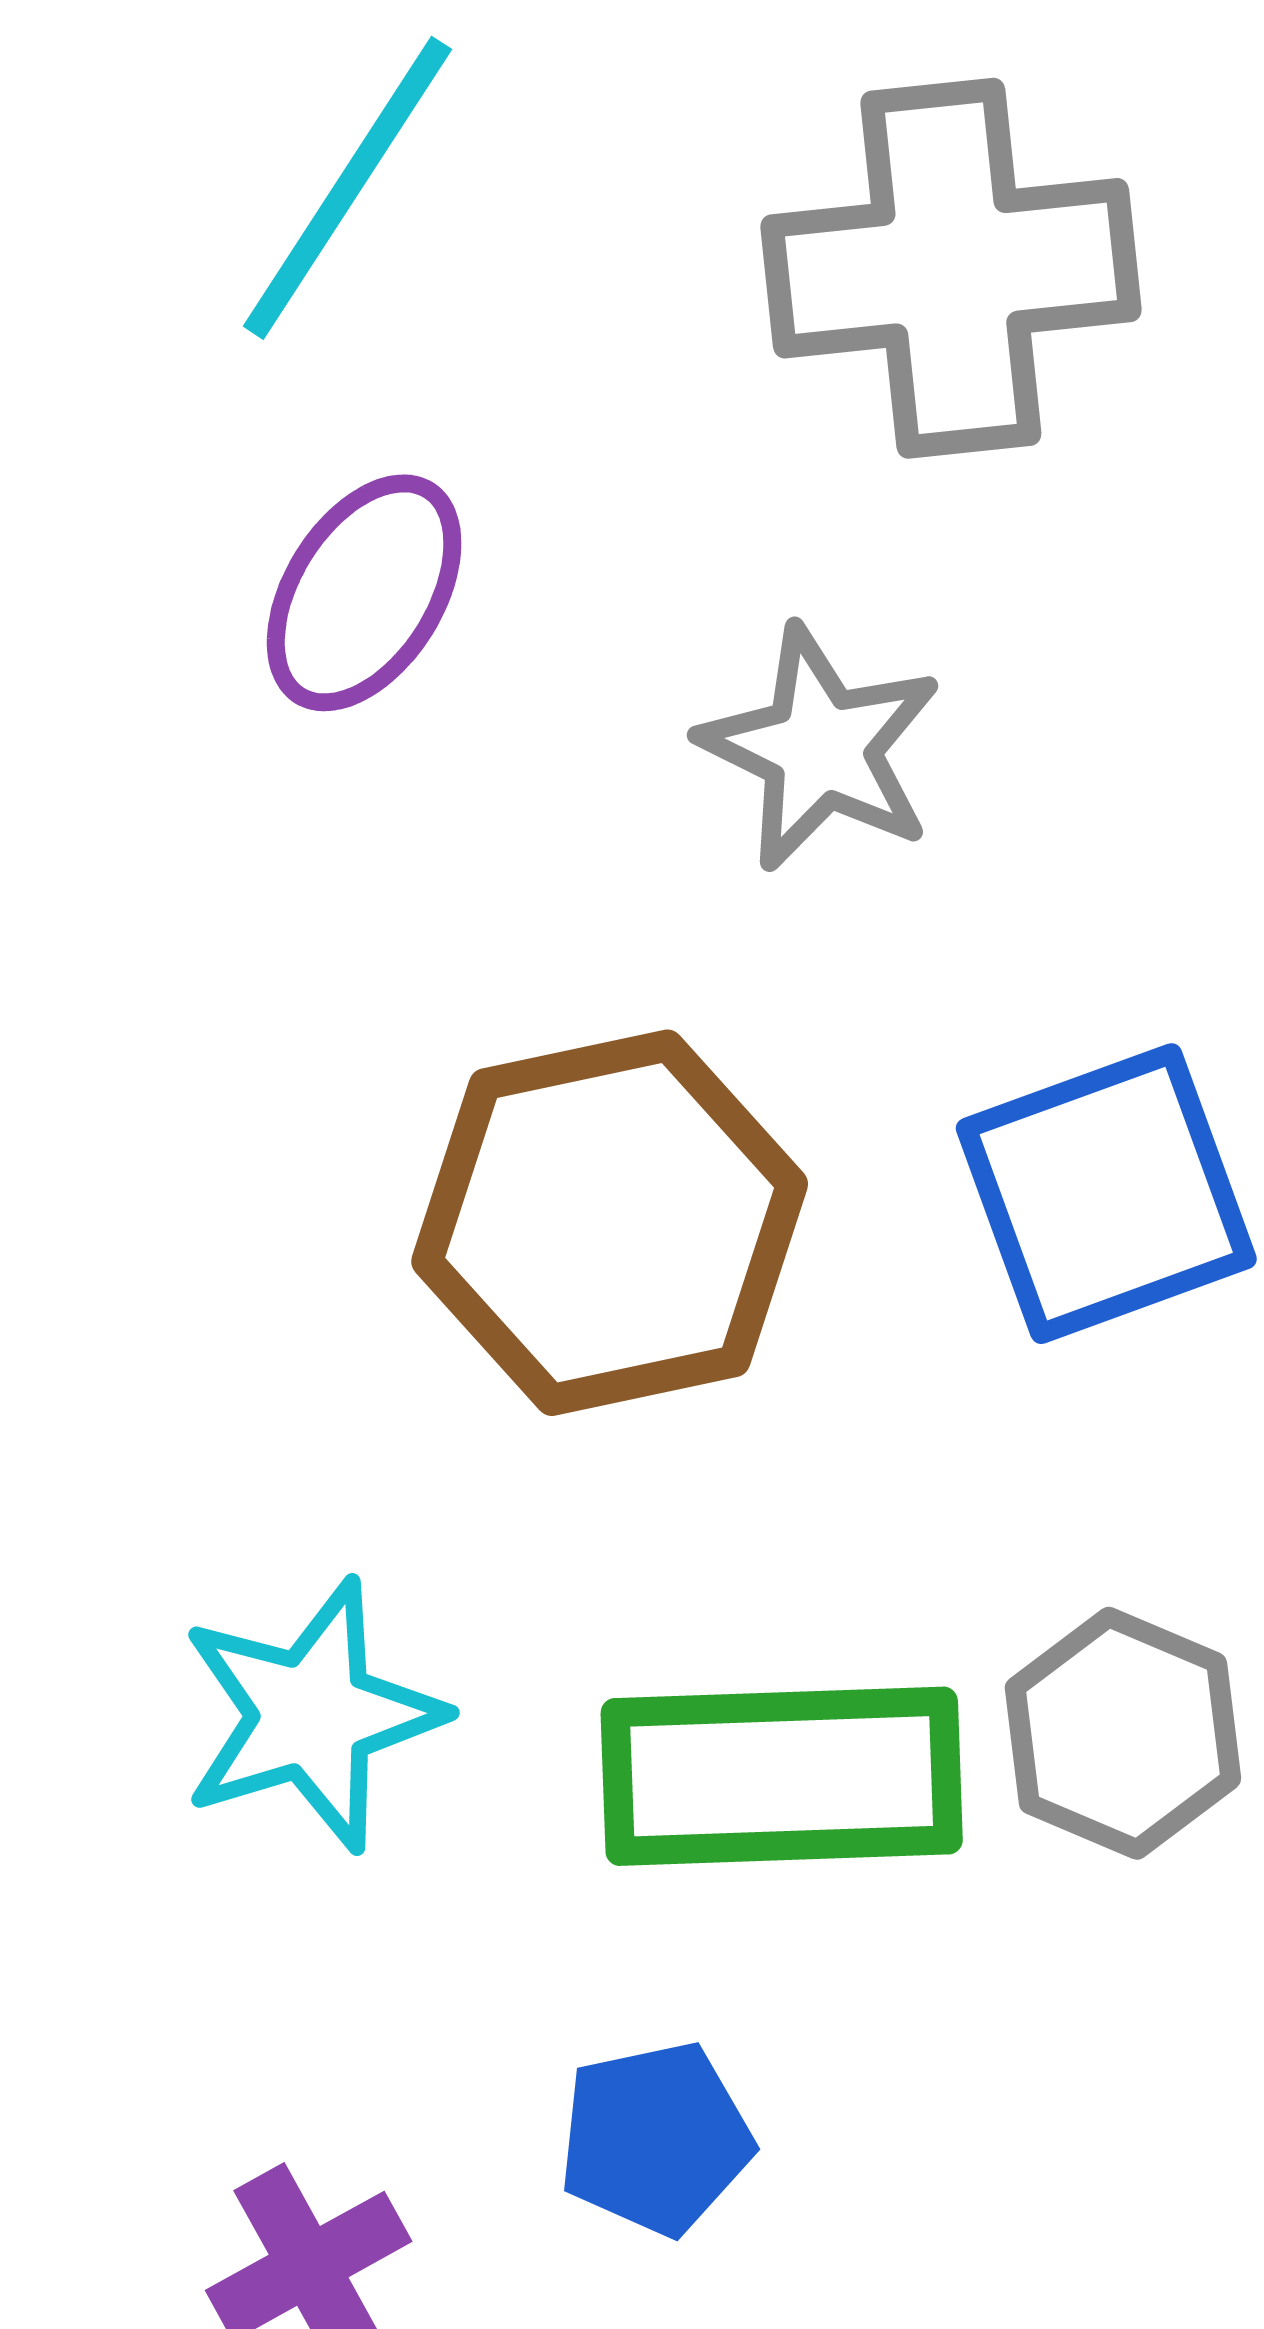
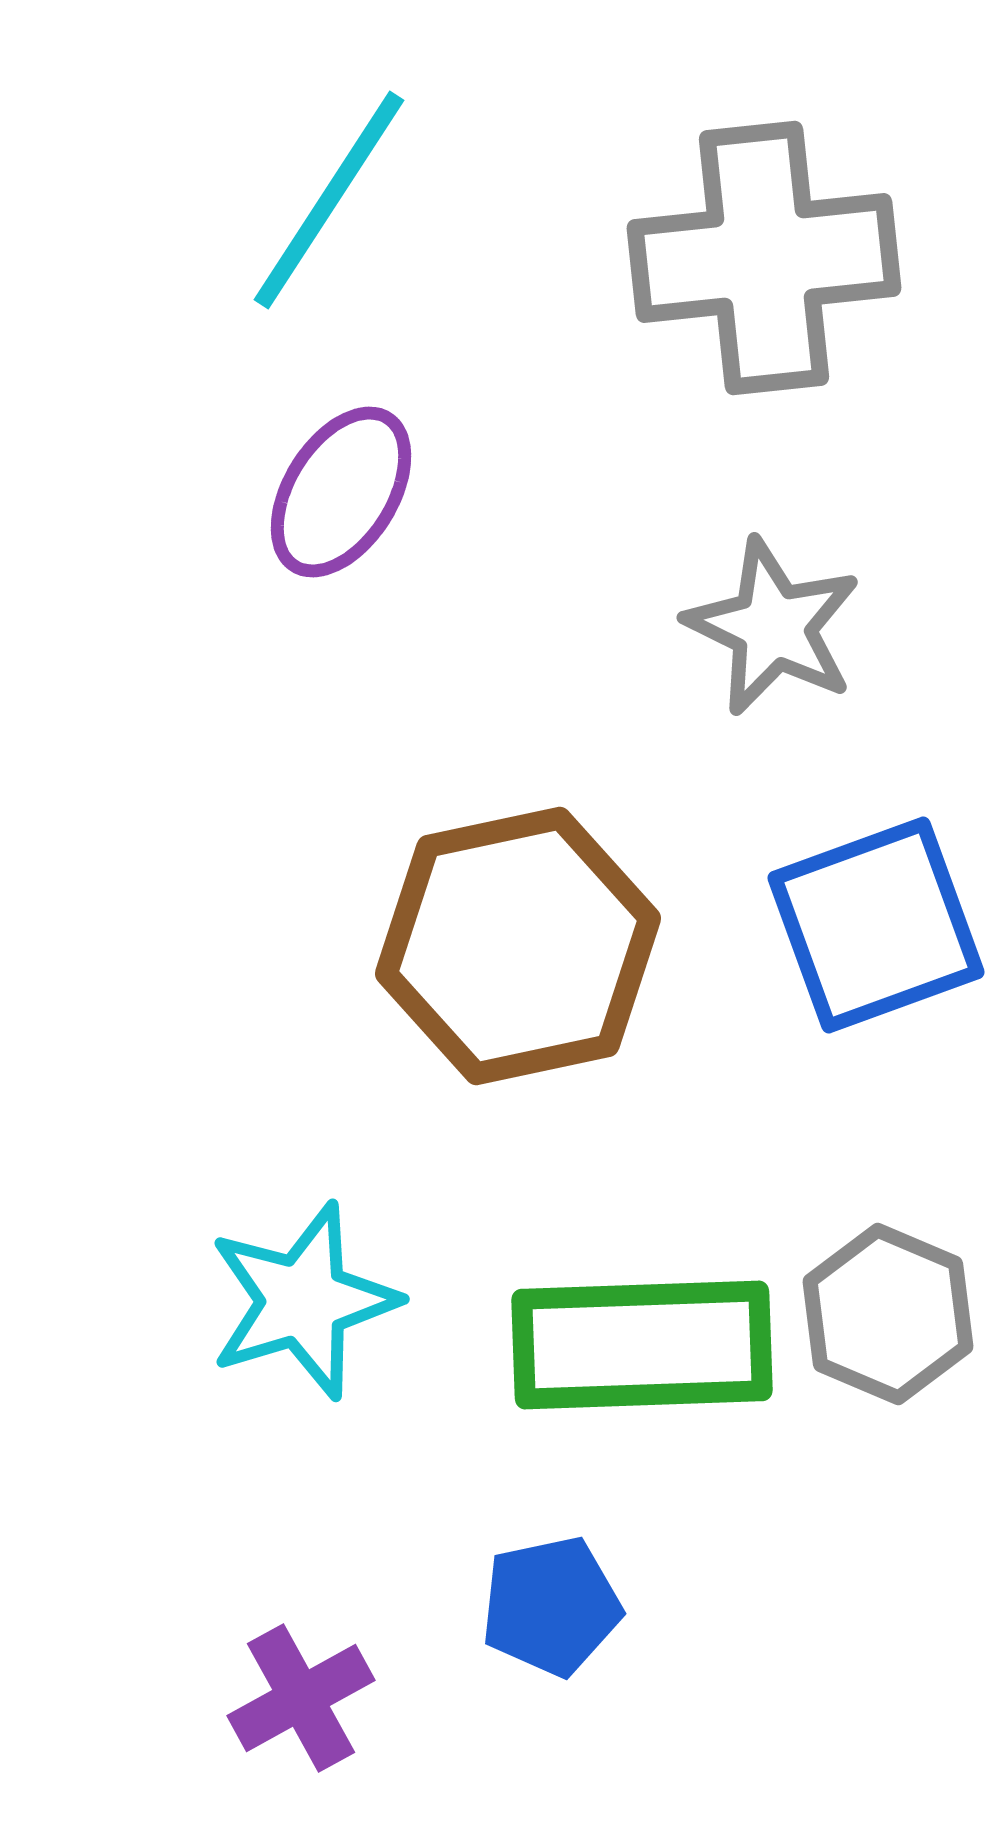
gray star: (820, 748) -> (773, 627), moved

